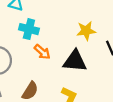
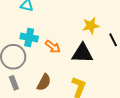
cyan cross: (29, 29) -> (29, 38), moved

